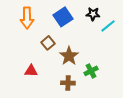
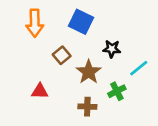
black star: (93, 14) -> (112, 49), moved
blue square: (63, 17) -> (81, 22), turned -30
cyan line: (108, 26) -> (139, 68), moved

